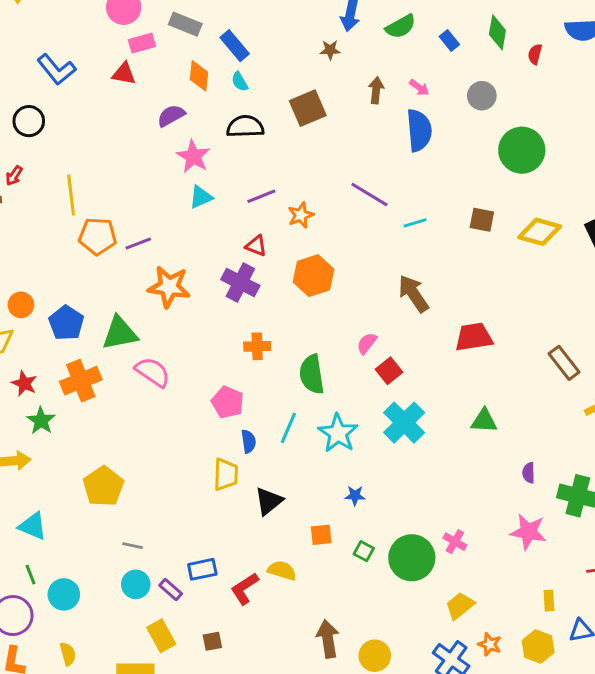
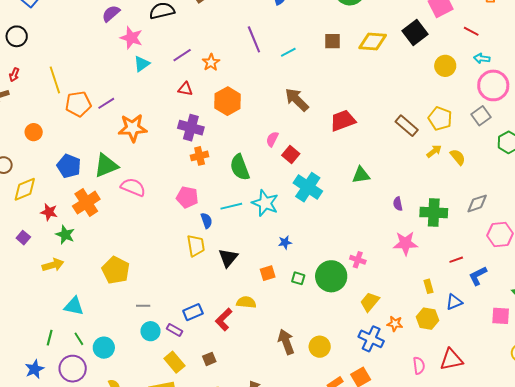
purple line: (369, 194) -> (254, 39), turned 48
purple cross: (240, 283) -> (191, 128), moved
orange circle: (21, 305) -> (34, 132), moved
cyan line: (288, 428) -> (231, 206), turned 65

